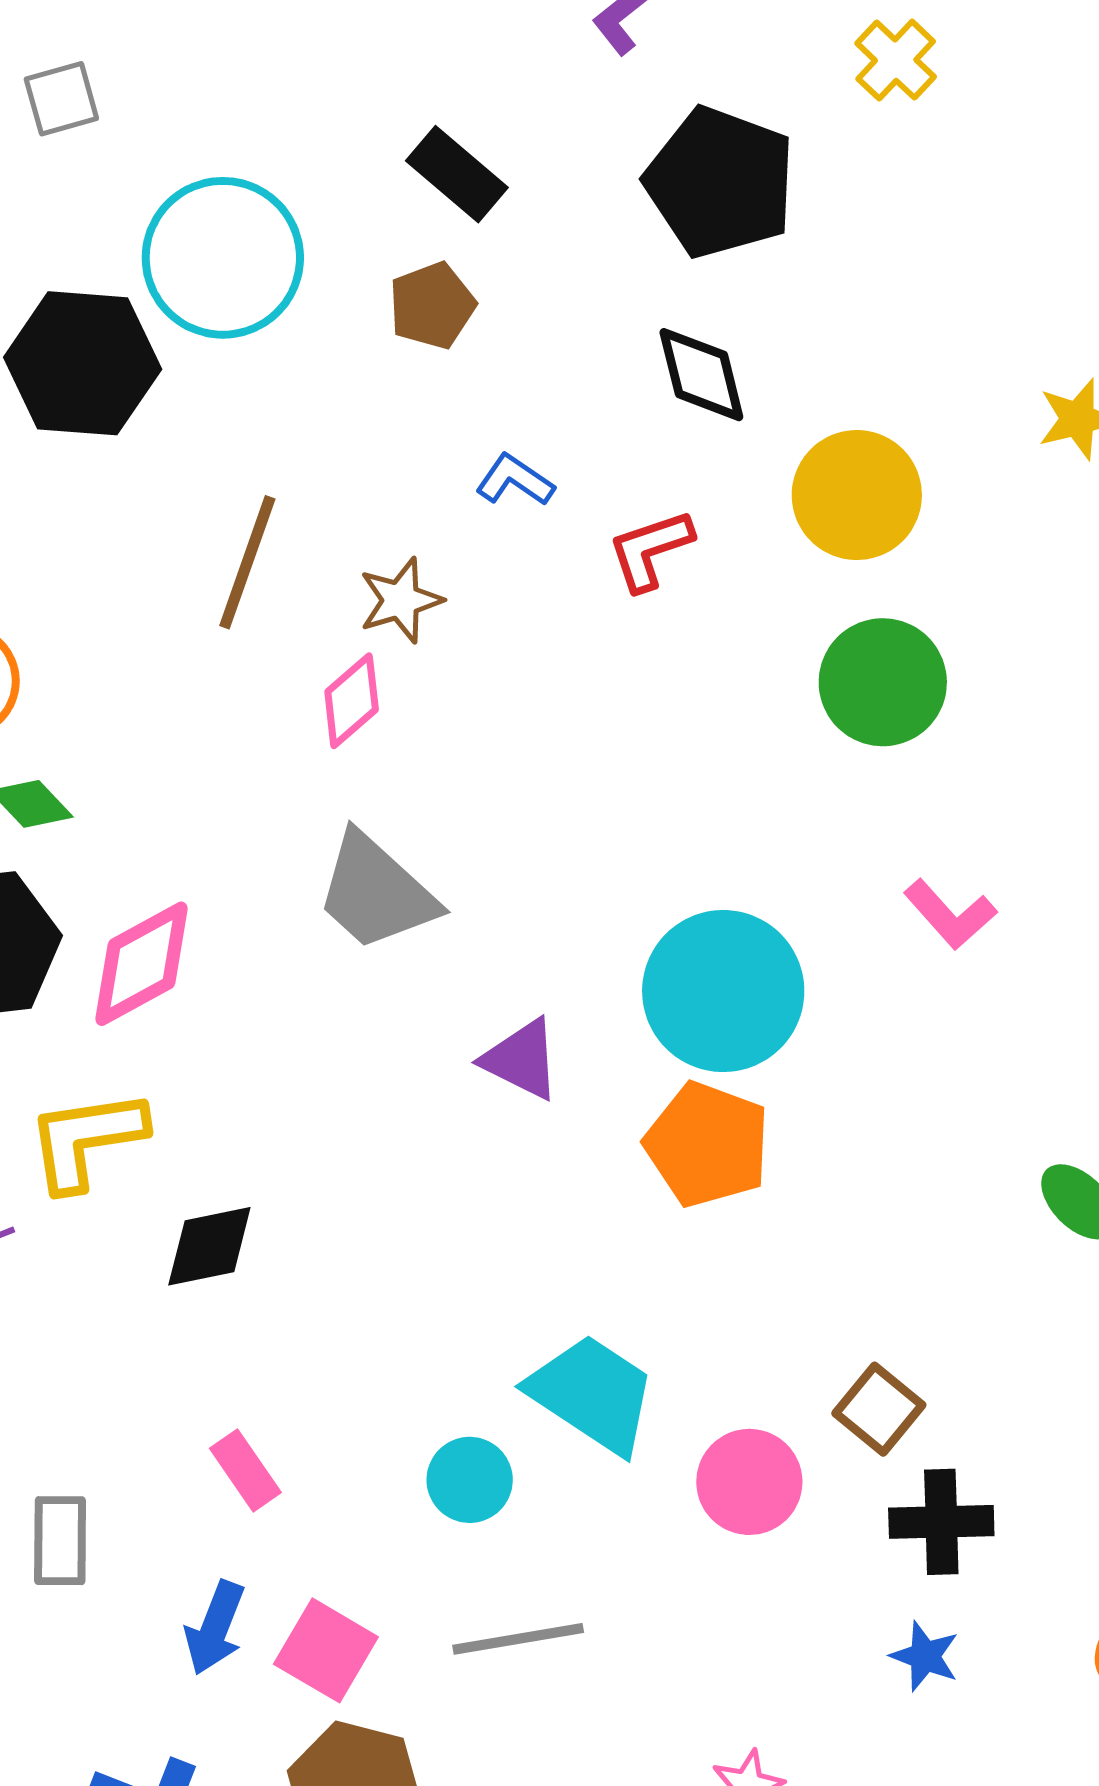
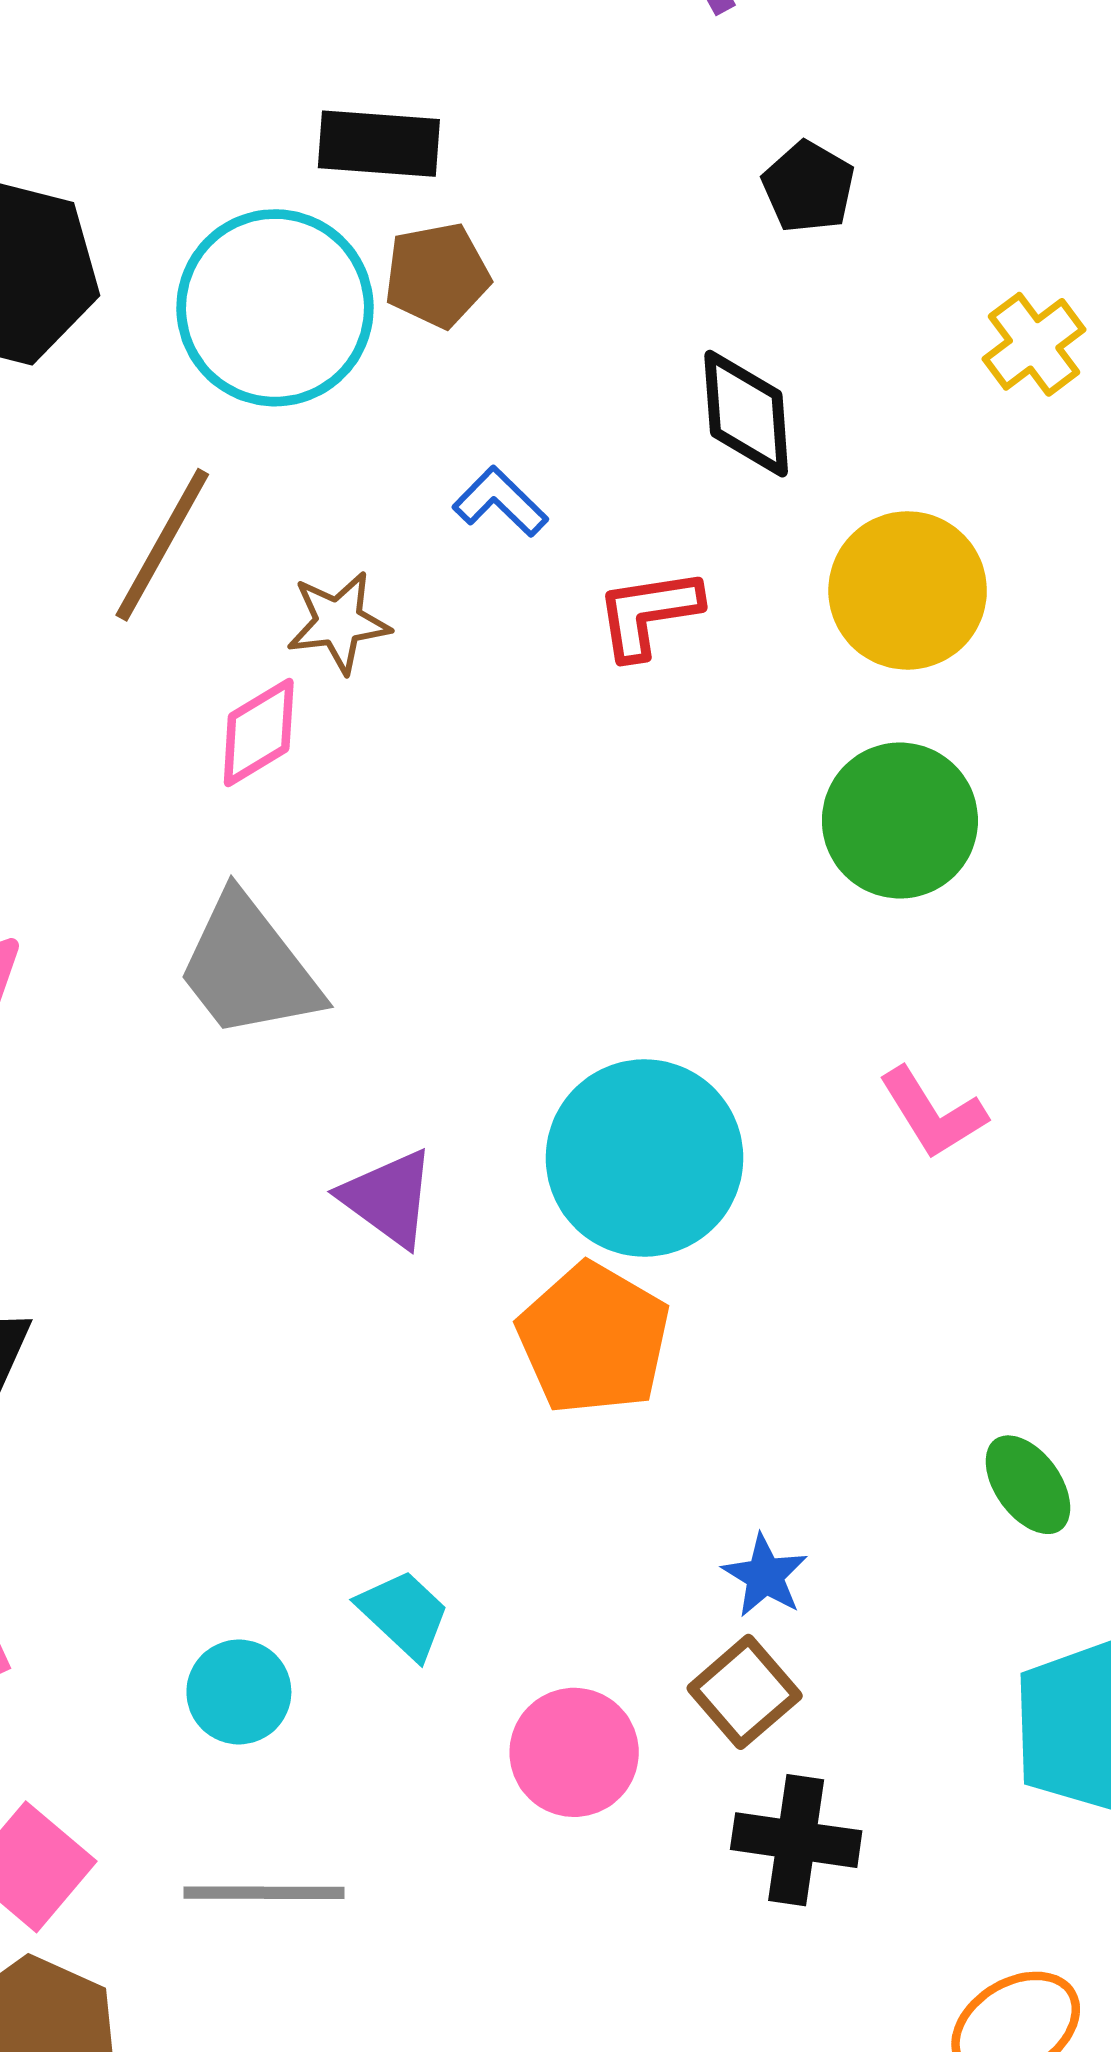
yellow cross: (896, 60) -> (1034, 344), moved
black rectangle: (457, 174) -> (379, 144), moved, turned -46
black pentagon: (720, 182) -> (809, 187), size x0.5
cyan circle: (223, 258) -> (275, 308), moved
cyan trapezoid: (592, 1394) -> (404, 1614), size x0.6
blue star: (925, 1656) -> (765, 1576), moved

